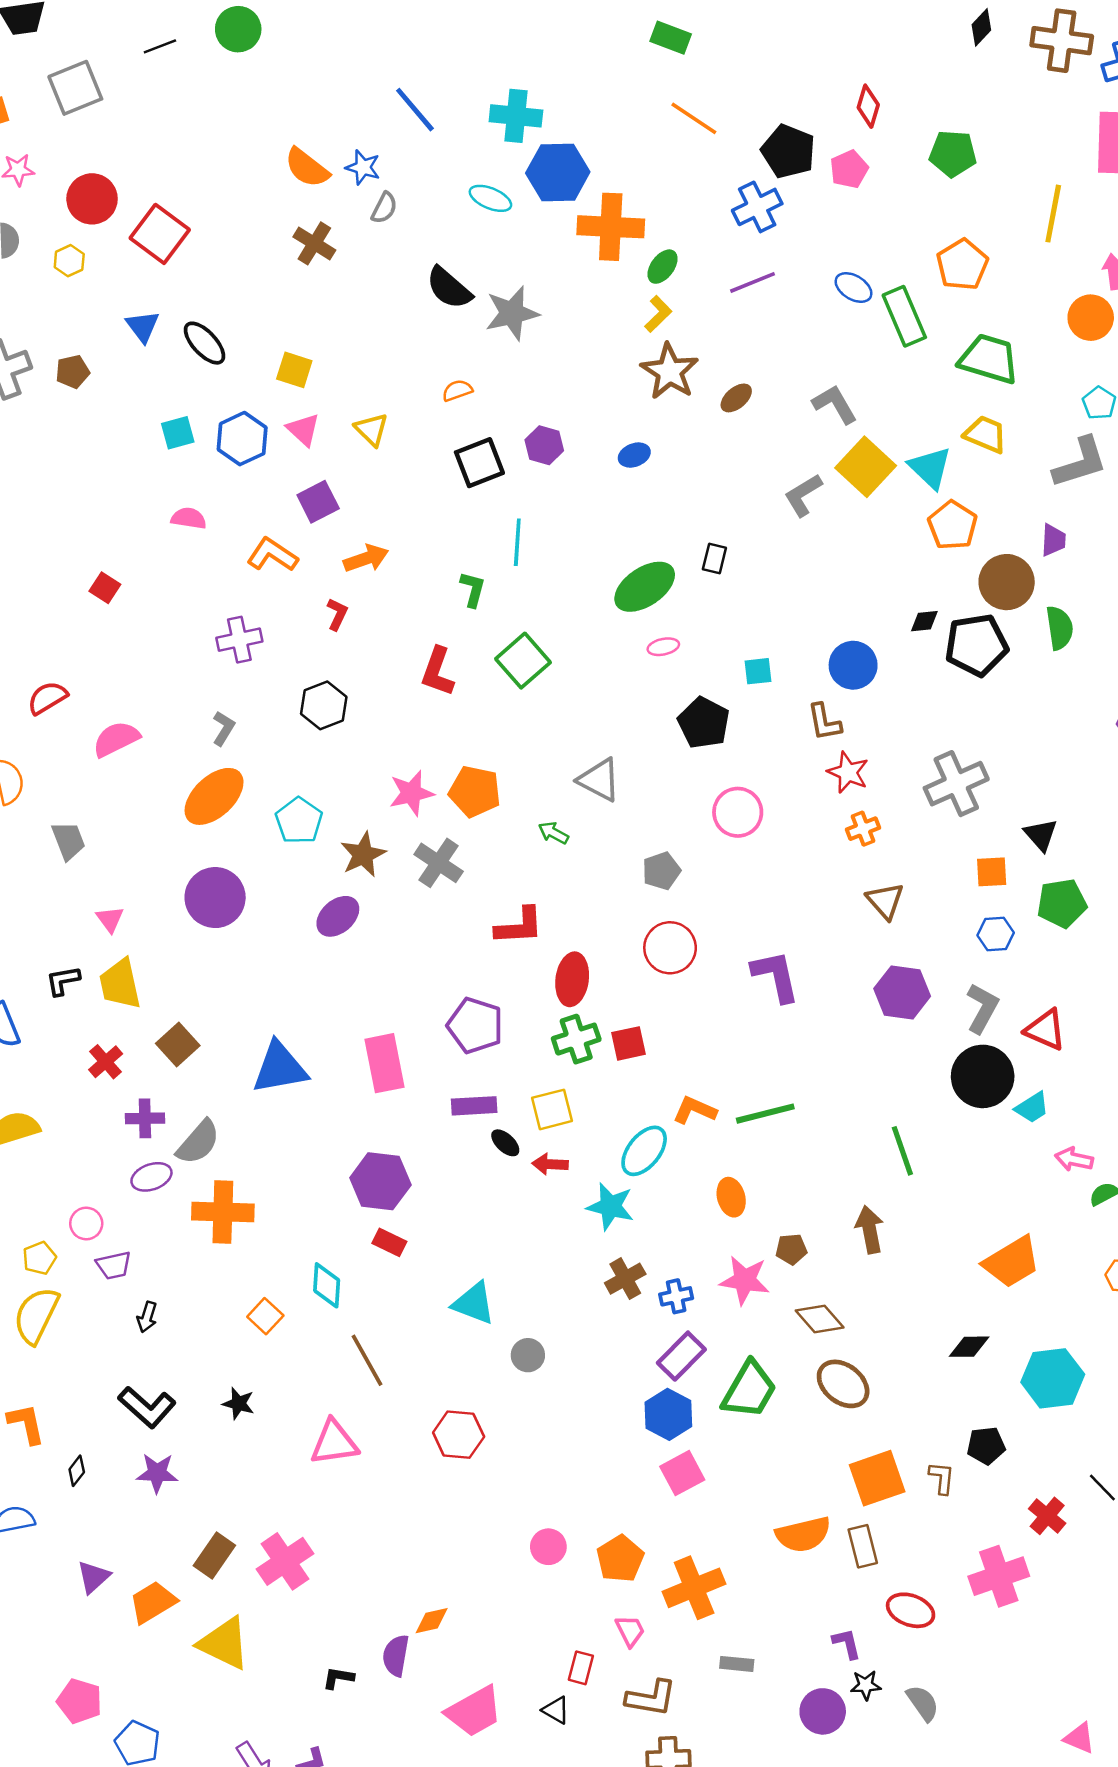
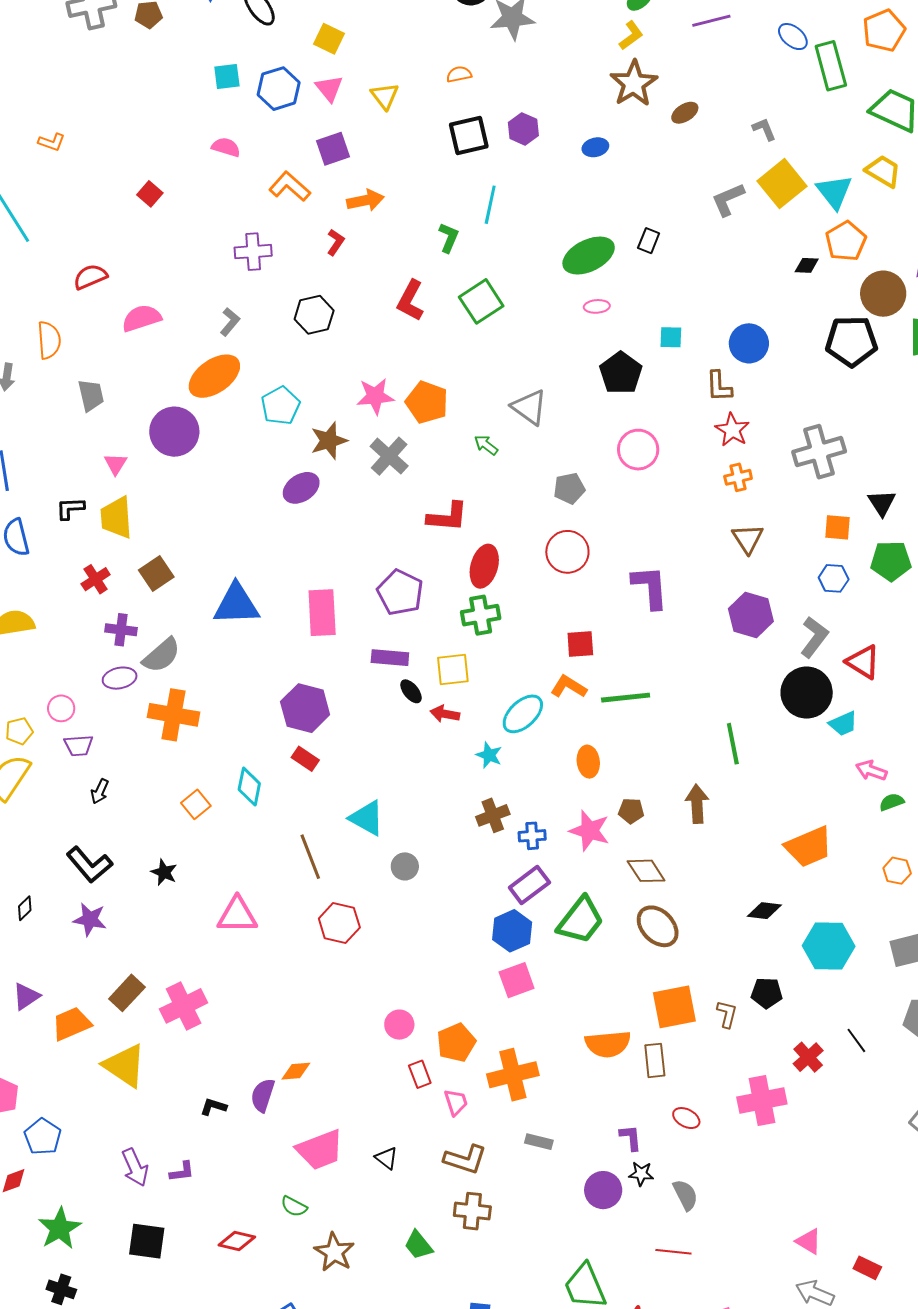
gray L-shape: (835, 404) -> (764, 129), size x0.7
black diamond: (924, 621) -> (807, 265), moved
purple circle: (215, 898) -> (174, 432), moved
red square: (629, 1043) -> (580, 644), moved
cyan star: (610, 1206) -> (489, 755), size x0.7
brown line: (367, 1360) -> (310, 857), moved
red ellipse: (911, 1610) -> (686, 1118), size x0.7
red rectangle: (581, 1668) -> (420, 1074), moved, turned -44

